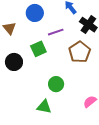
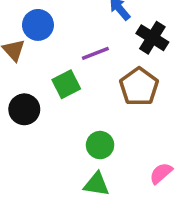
blue circle: (35, 13) -> (38, 25), moved
green triangle: (44, 107) -> (96, 184), moved

